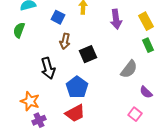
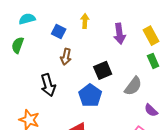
black square: (88, 54) -> (103, 70), moved
blue pentagon: (77, 87) -> (90, 96), moved

